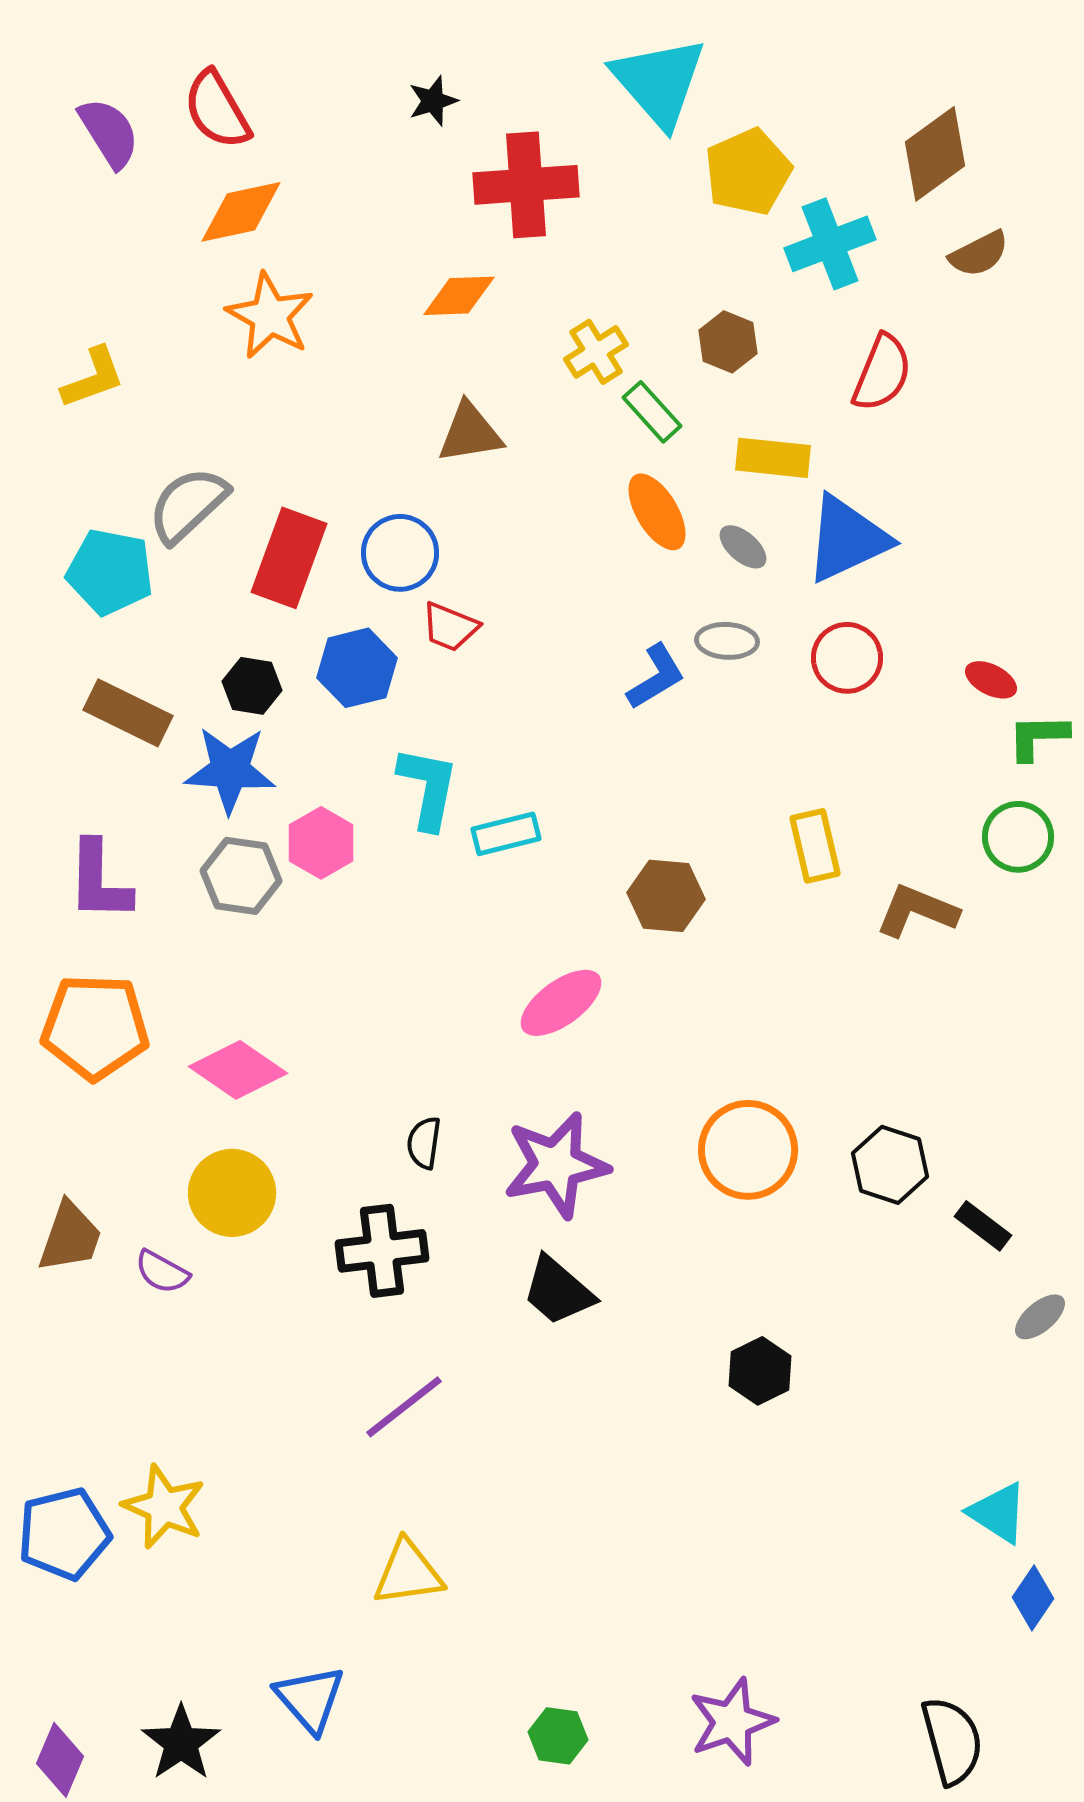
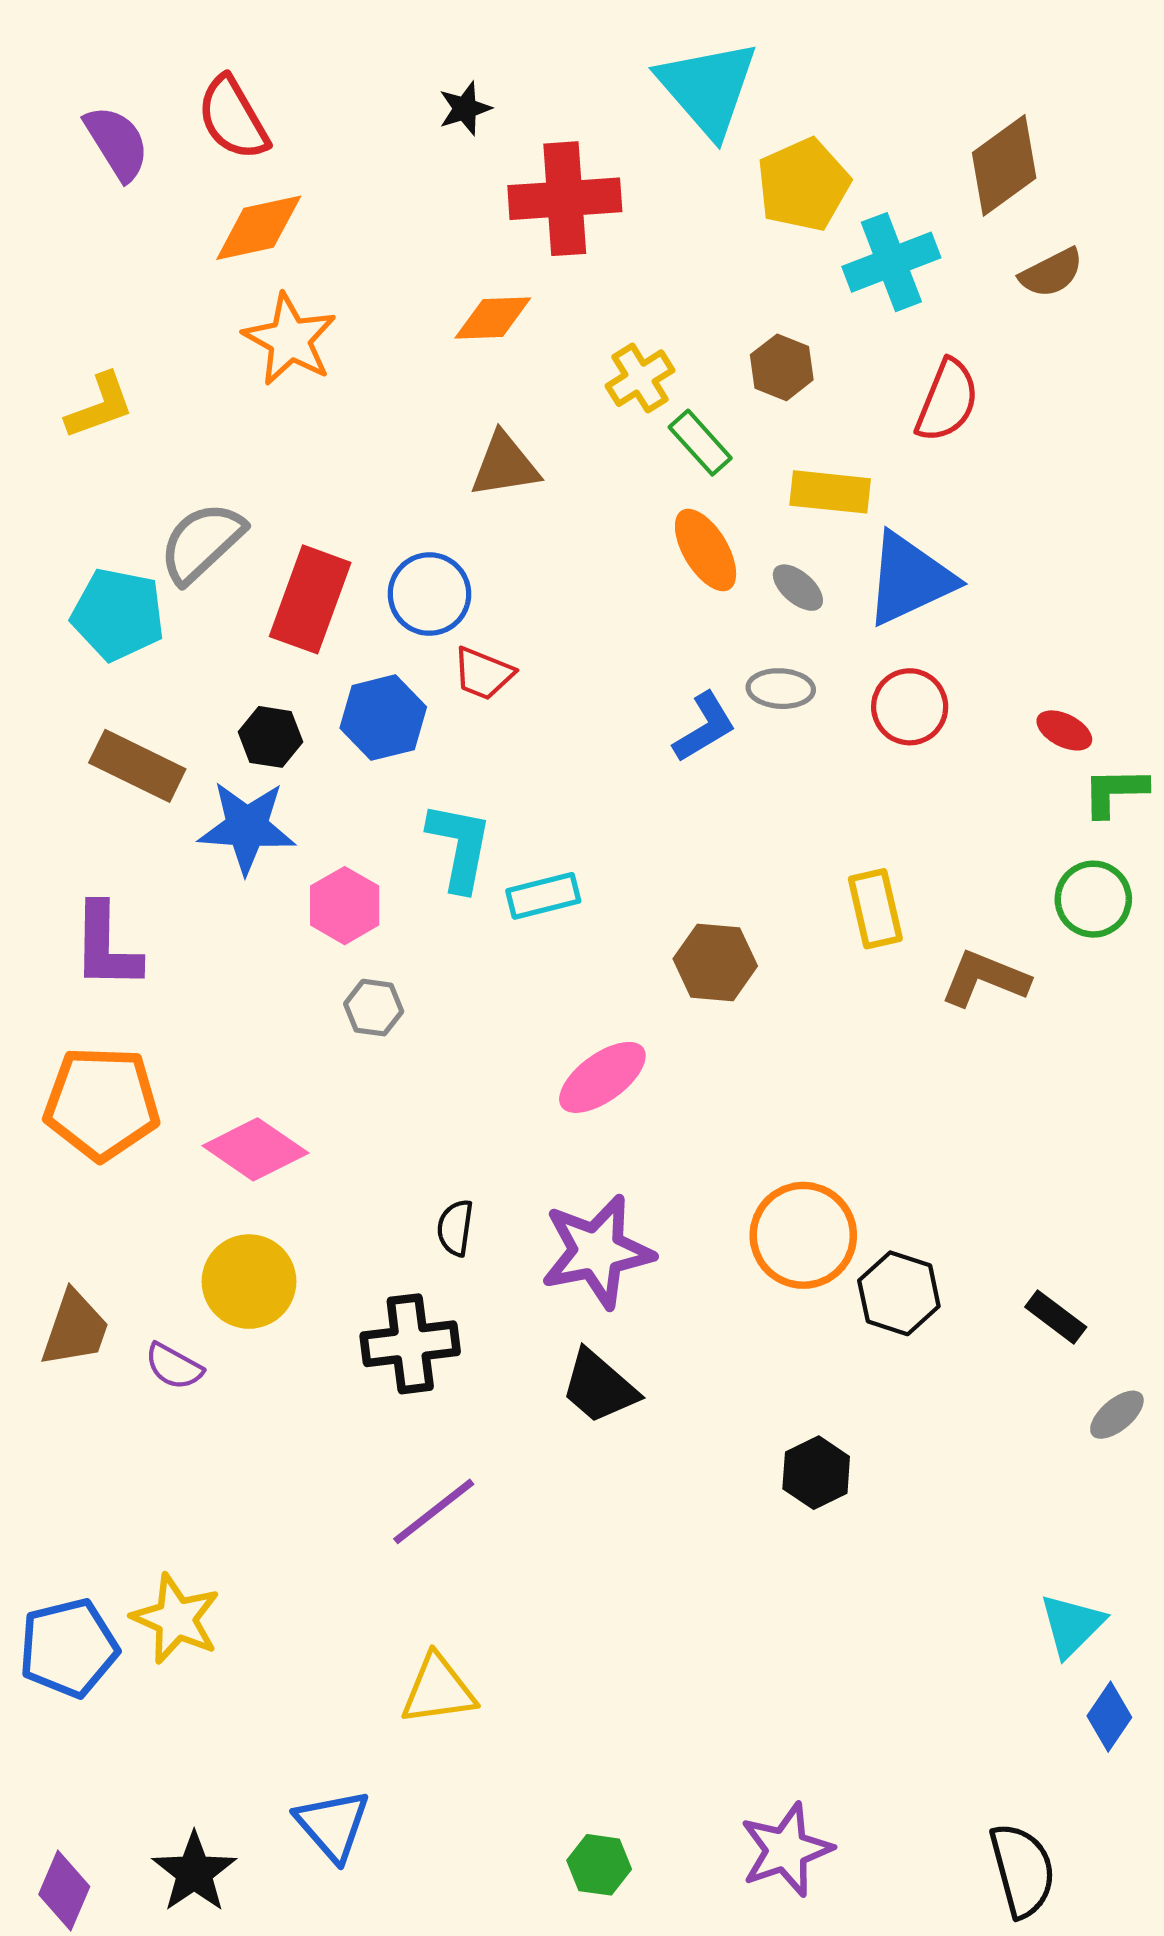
gray hexagon: (241, 876) -> (374, 1008), moved, size x0.7
black hexagon: (890, 1165) -> (899, 1293), moved
cyan triangle: (998, 1513) -> (1072, 1625), turned 42

